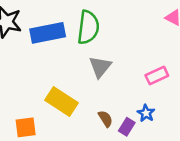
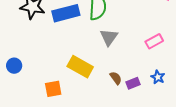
blue star: (146, 113) -> (158, 77), moved
purple rectangle: (127, 127) -> (133, 83), turned 40

